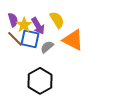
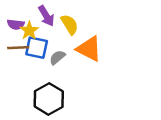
purple semicircle: (13, 20) -> (16, 24), turned 112
purple arrow: (38, 26) -> (46, 16), moved
brown line: (15, 39) -> (18, 48), turned -48

